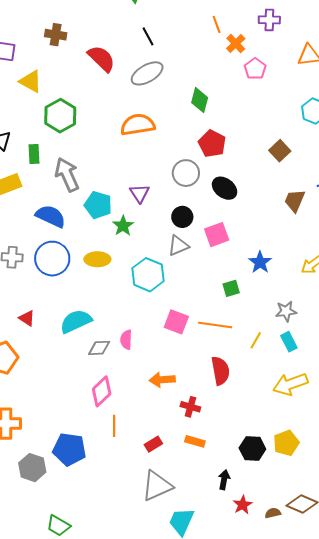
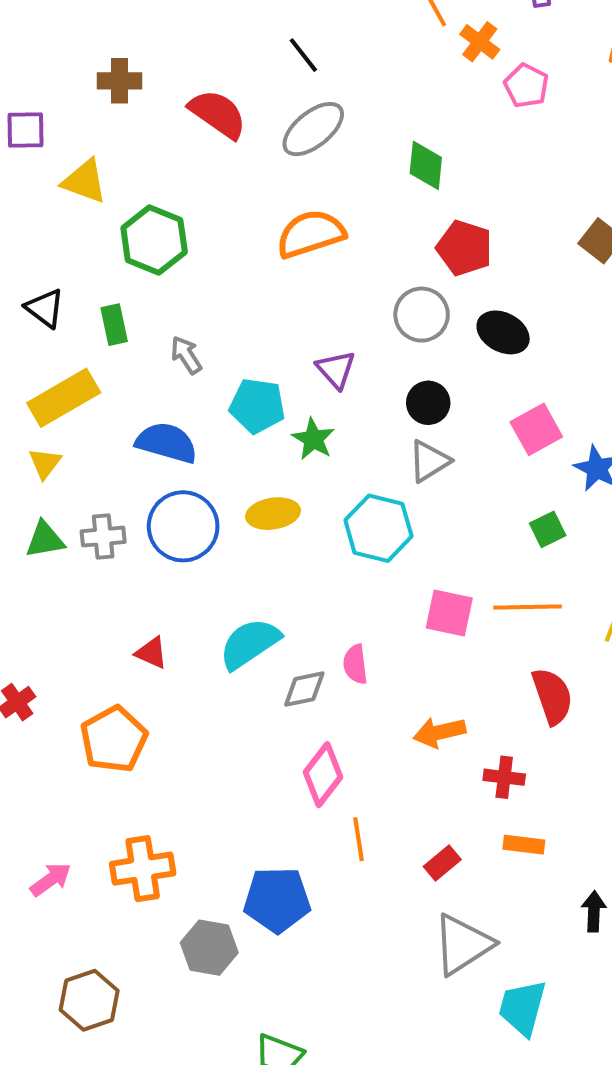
gray arrow: (67, 175) -> (186, 355), size x0.6
pink square: (217, 235) -> (536, 429), moved

